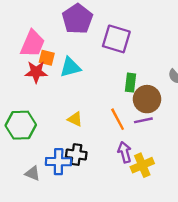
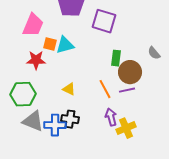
orange square: (47, 58) -> (50, 44), moved
red star: (36, 72) -> (36, 60), moved
gray triangle: (33, 173) -> (33, 121), moved, size x1.6

